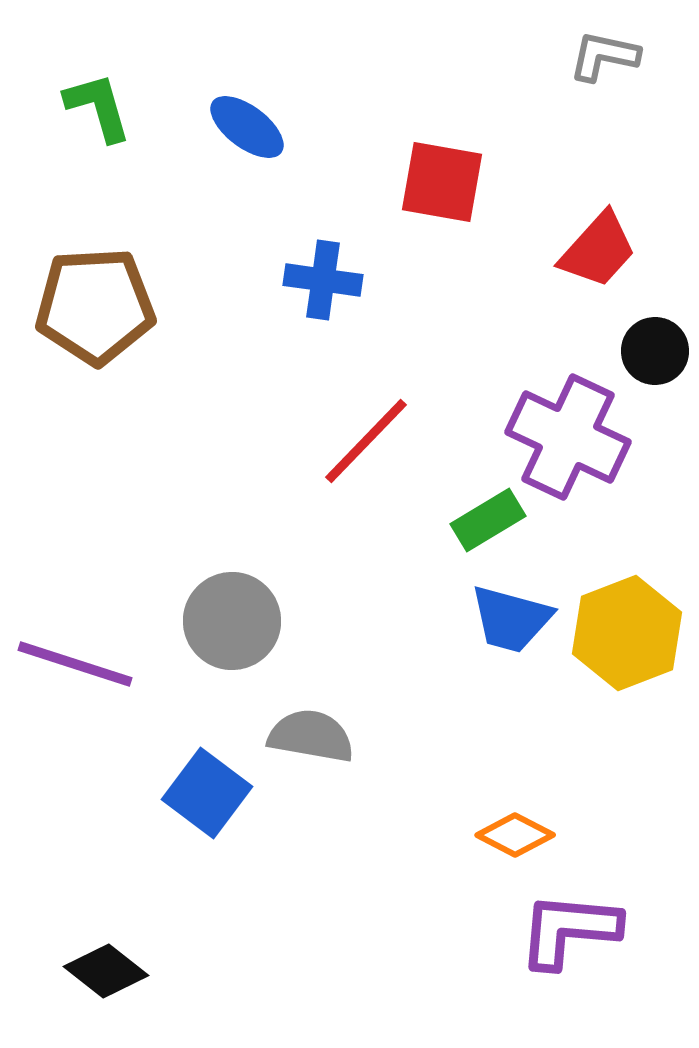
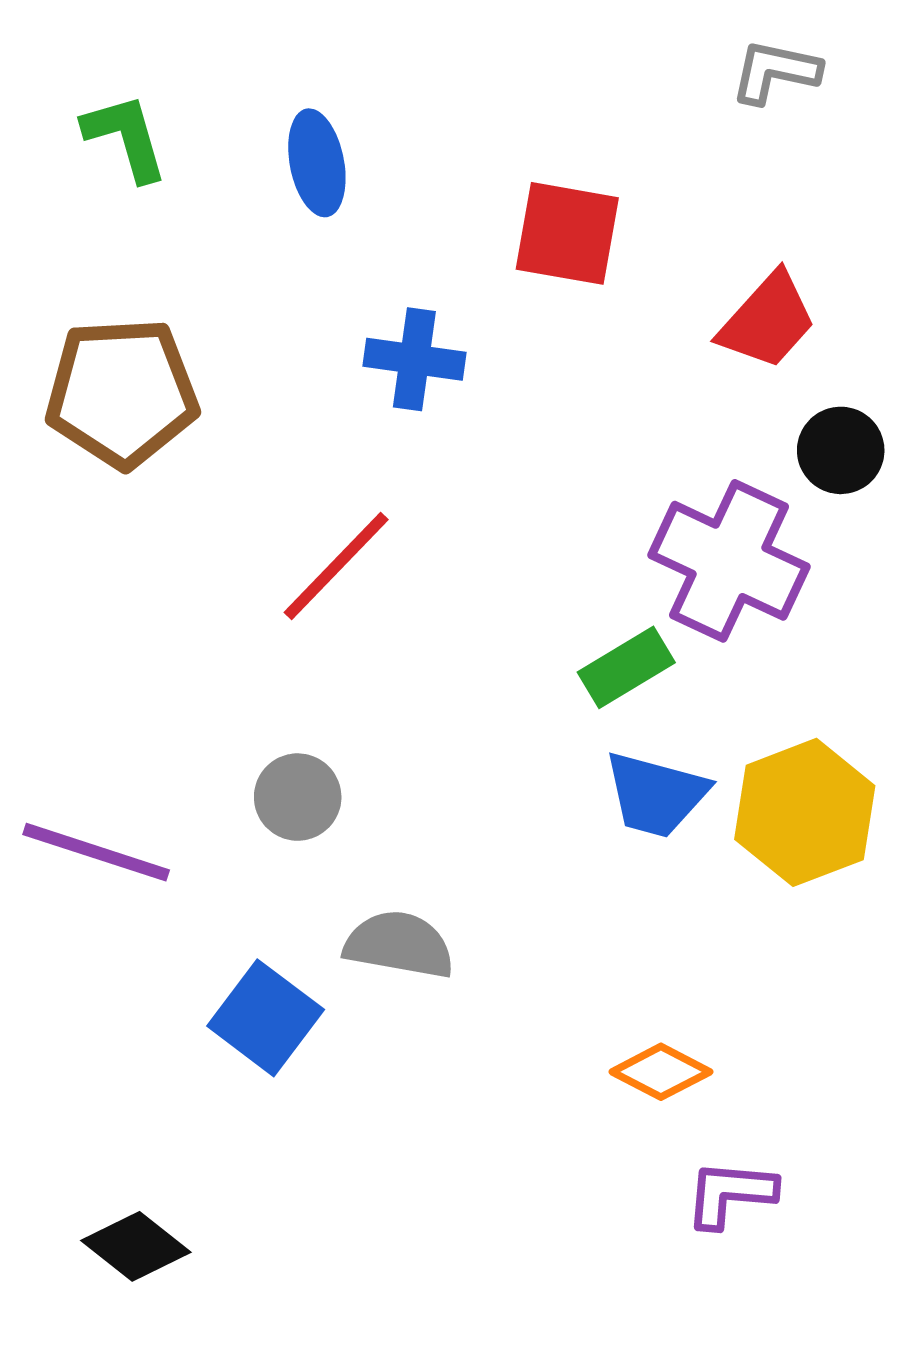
blue ellipse: (247, 127) -> (317, 163), turned 42
red line: (366, 441) -> (336, 566), moved
gray circle: (232, 621) -> (298, 797), size x0.7
purple L-shape: (569, 930) -> (730, 1194), size x0.7

